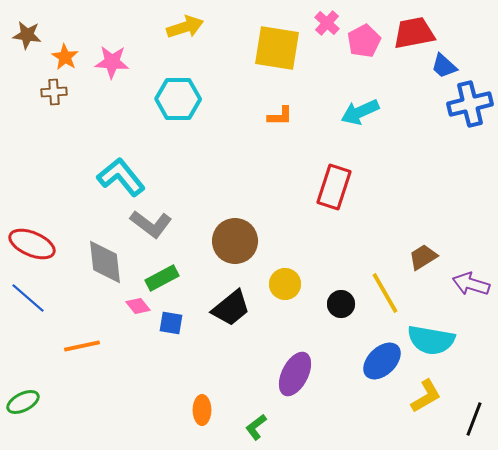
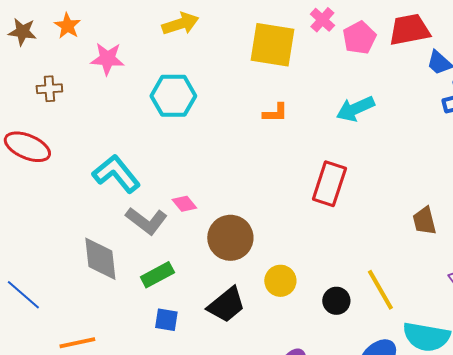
orange star: (65, 57) -> (67, 26), moved
red ellipse: (32, 244) -> (27, 147), moved
brown trapezoid: (423, 257) -> (424, 221), moved, turned -72
pink diamond: (138, 306) -> (184, 204), moved

